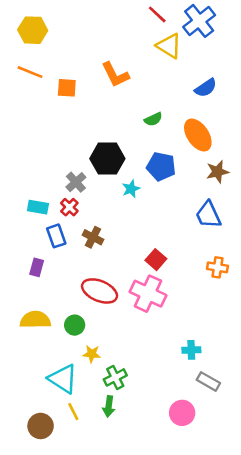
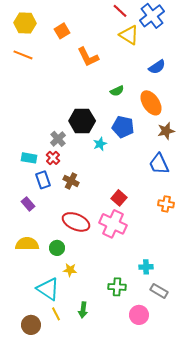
orange square: (67, 88) -> (62, 31), moved, turned -35
purple rectangle: (37, 267) -> (28, 204), turned -56
green cross: (115, 377) -> (117, 287), moved, turned 30

